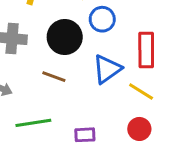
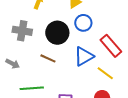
red rectangle: (146, 50) -> (111, 46), turned -45

